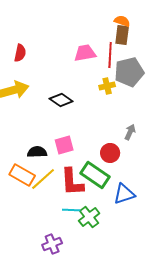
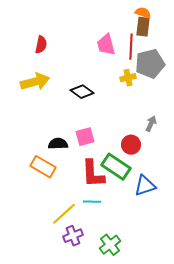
pink trapezoid: (85, 53) -> (106, 45), turned -95
yellow line: (43, 179) -> (64, 214), moved
green cross: (89, 217) -> (110, 245), moved

